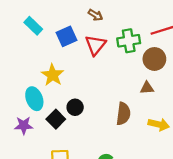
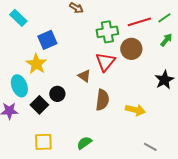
blue square: (66, 36) -> (47, 40), moved
red triangle: (95, 45) -> (105, 62), moved
brown triangle: (147, 88) -> (84, 76), moved, turned 40

